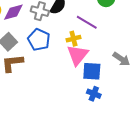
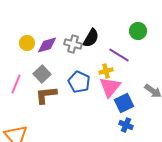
blue pentagon: (39, 40) -> (79, 82), moved
blue square: (92, 71) -> (124, 103), turned -30

